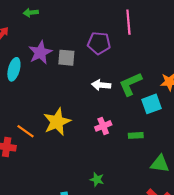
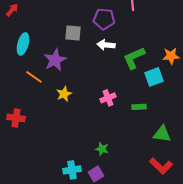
purple star: (40, 52) -> (55, 60), moved
white arrow: (101, 85) -> (106, 45), moved
yellow star: (57, 122) -> (64, 94), size x0.6
orange line: (26, 131) -> (34, 77), moved

